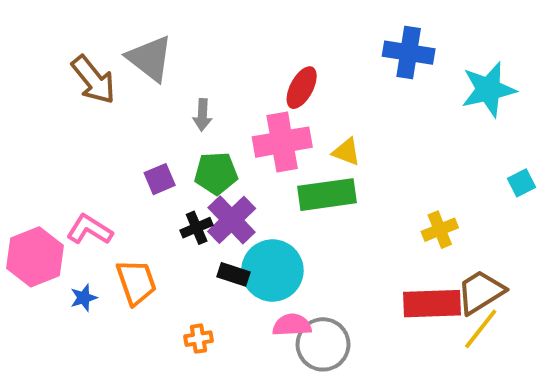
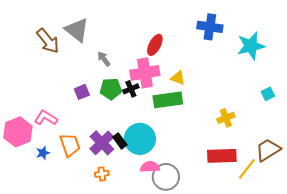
gray arrow: (202, 115) -> (104, 59), turned 140
purple cross: (232, 220) -> (102, 143), moved
black cross: (197, 228) -> (131, 89), moved
black rectangle: (234, 274) -> (120, 141), turned 35
brown trapezoid: (481, 292) -> (268, 150), moved

